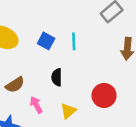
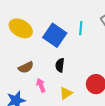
blue square: (46, 41) -> (55, 35), size x1.6
cyan line: (74, 41) -> (81, 28), moved

